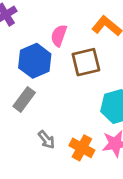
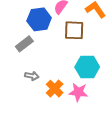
gray arrow: (46, 140) -> (32, 76), turned -56

